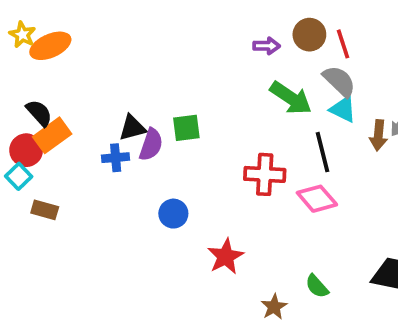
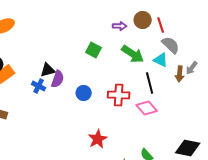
gray semicircle: (339, 81) -> (171, 45), moved
green square: (186, 128) -> (94, 50), moved, turned 35
blue cross: (116, 158) -> (39, 86), turned 32
blue circle: (173, 214) -> (84, 93), moved

